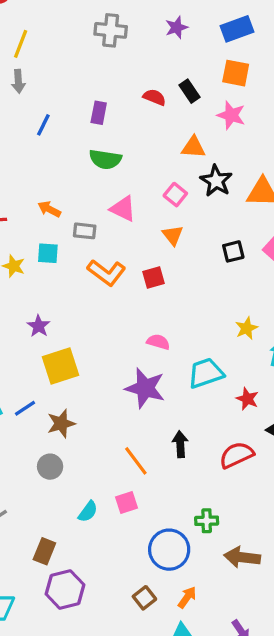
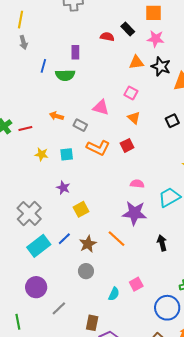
green semicircle: (105, 159) -> (65, 75), moved
black star: (216, 181) -> (161, 66), moved
gray rectangle: (85, 231) -> (80, 125), turned 32
cyan square: (48, 253) -> (67, 154), moved
yellow square: (61, 366) -> (81, 209), size x0.7
orange line: (136, 461) -> (116, 239), moved

